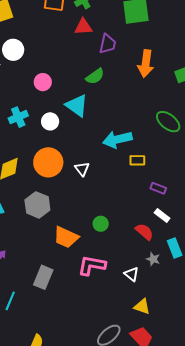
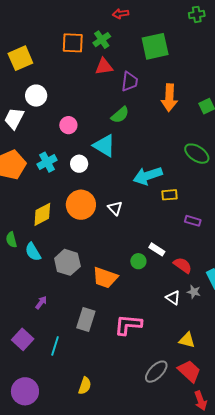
gray hexagon: (37, 205) -> (67, 262), moved
white rectangle: (162, 215) -> (157, 249), moved
pink L-shape: (92, 265) -> (128, 325), moved
white triangle: (131, 274) -> (173, 298), moved

